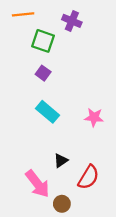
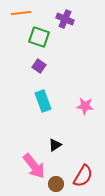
cyan rectangle: (47, 112) -> (43, 101), turned 30
red semicircle: (88, 177) -> (83, 176), moved

